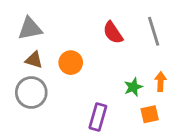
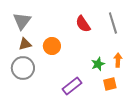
gray triangle: (30, 29) -> (22, 21), turned -42
brown triangle: (34, 60) -> (25, 44), turned -32
purple rectangle: (98, 117) -> (72, 86), turned 36

